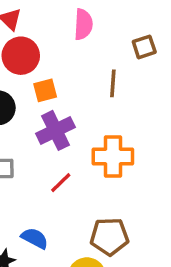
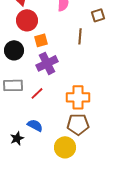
orange cross: (113, 157) -> (78, 97), moved
red line: (61, 183) -> (37, 93), moved

